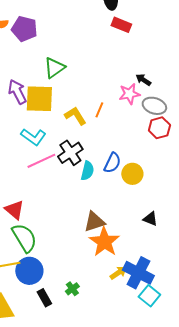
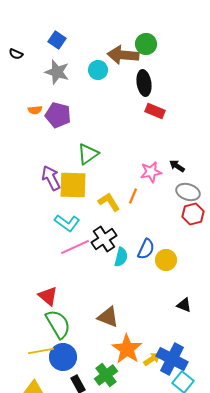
pink star: (129, 94) -> (151, 172), moved
brown triangle: (94, 222) -> (108, 317), moved, turned 40
orange star: (104, 242) -> (127, 349), moved
green cross: (72, 289) -> (106, 375), size x1.6

